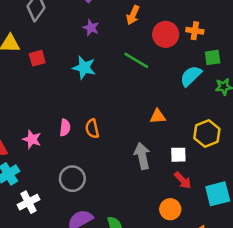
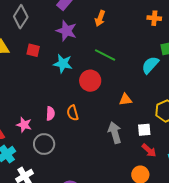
purple star: (91, 28) -> (66, 31), size x1.5
orange cross: (195, 31) -> (154, 18), moved
red circle: (166, 34) -> (90, 81), moved
red square: (37, 58) -> (33, 50), moved, turned 32
gray circle: (72, 179) -> (44, 144), moved

